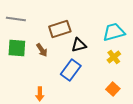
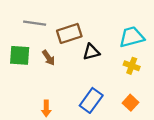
gray line: (16, 19) -> (35, 23), moved
yellow cross: (114, 57) -> (132, 66), turned -32
blue rectangle: (71, 70) -> (91, 100), moved

